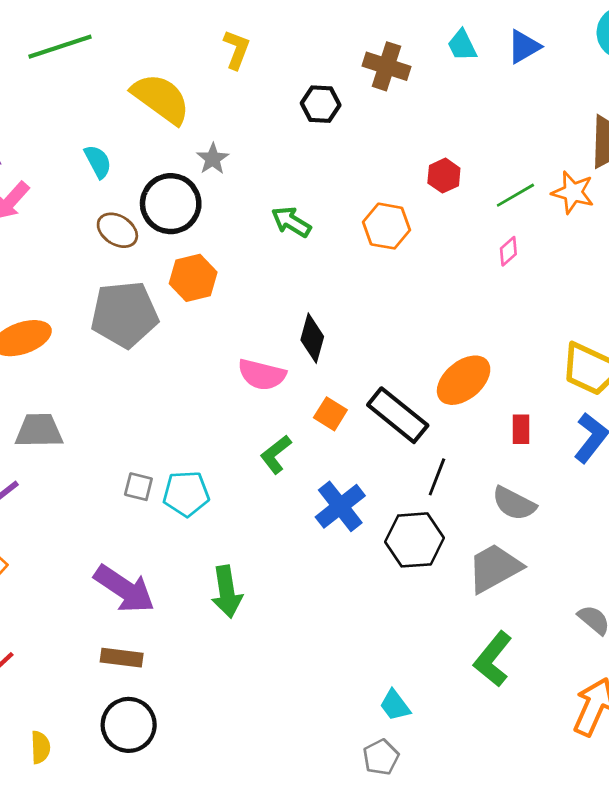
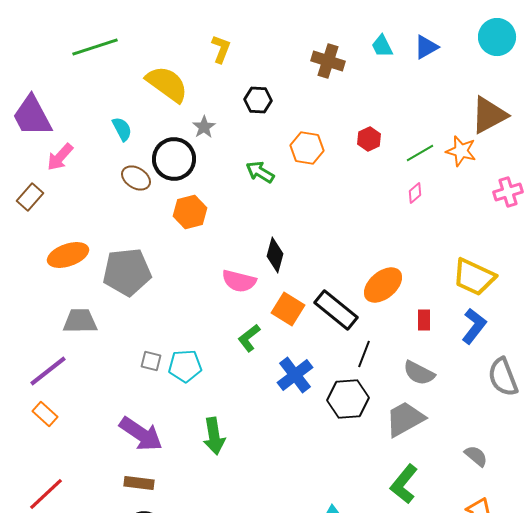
black hexagon: (321, 104) -> (258, 100), moved
orange hexagon: (386, 226) -> (307, 148), moved
gray pentagon: (124, 314) -> (127, 272), moved
orange square: (330, 414) -> (288, 309), size x1.4

